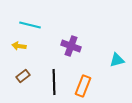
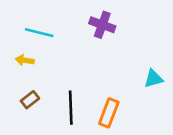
purple cross: (71, 46) -> (102, 25), moved

